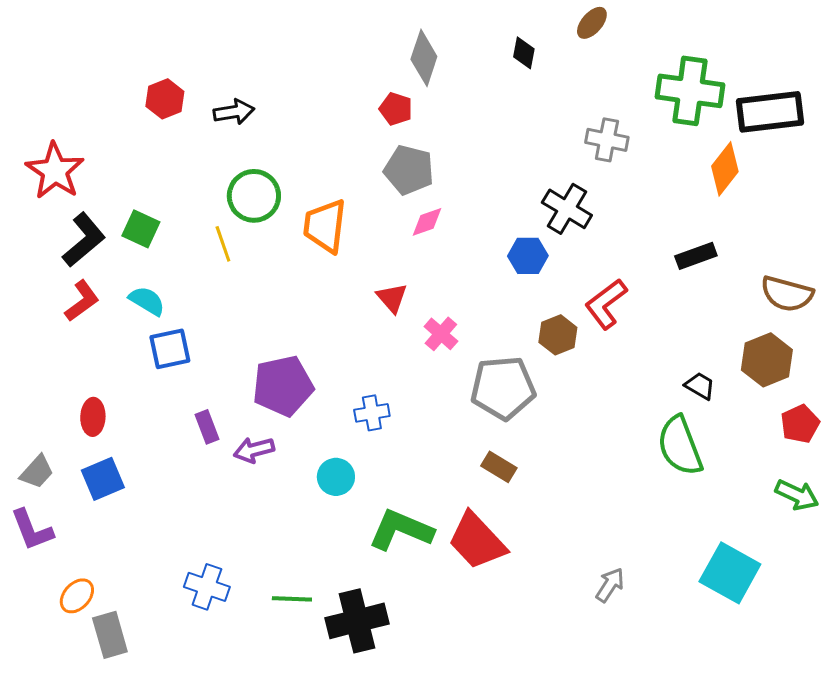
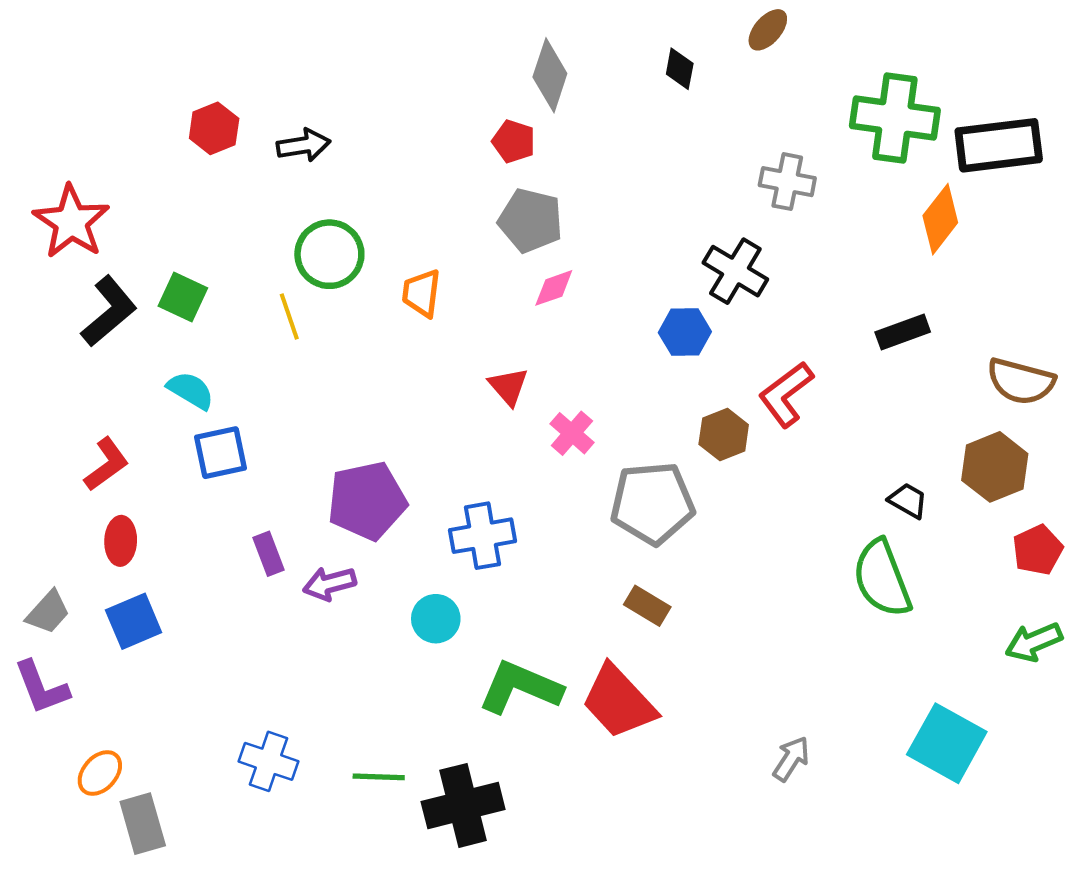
orange trapezoid: (325, 226) -> (422, 293), size x0.7
red L-shape: (82, 301) -> (106, 464), moved
blue cross: (372, 413) -> (482, 536), size x1.4
green arrow: (797, 495) -> (1034, 642), turned 132

